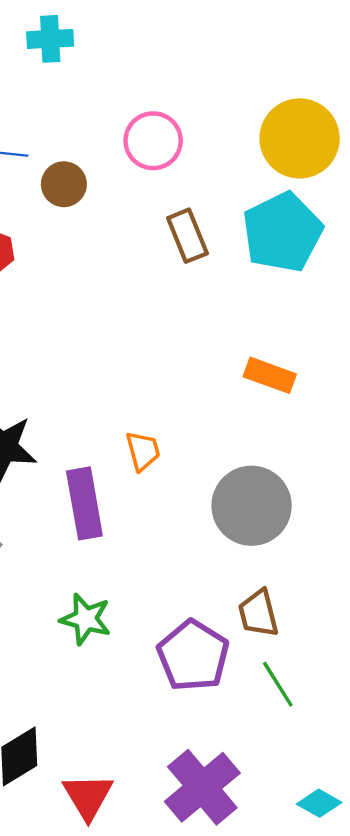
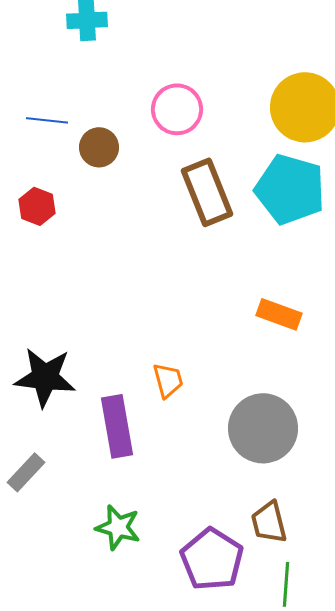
cyan pentagon: (282, 232) -> (290, 189), turned -30
brown rectangle: (187, 236) -> (207, 192), size x1.4
green line: (278, 684) -> (286, 584), turned 36

